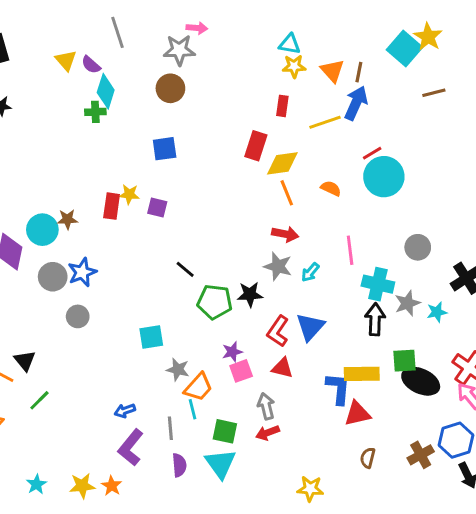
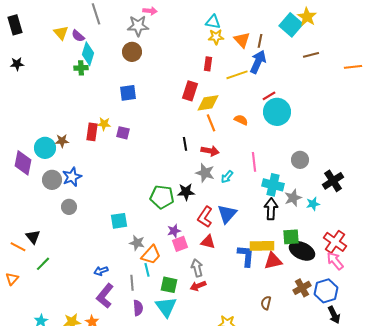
black line: (185, 269) -> (185, 144), moved, turned 40
red triangle: (357, 414) -> (273, 261), moved
brown cross: (421, 455) -> (302, 288), moved

